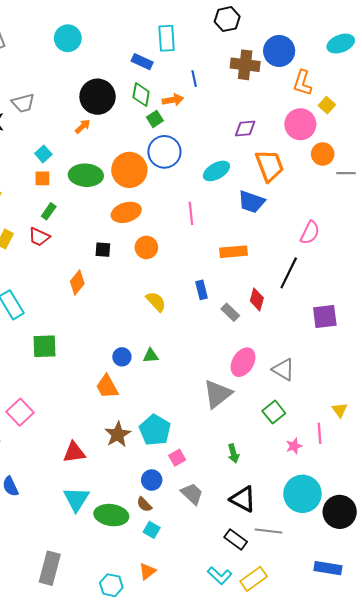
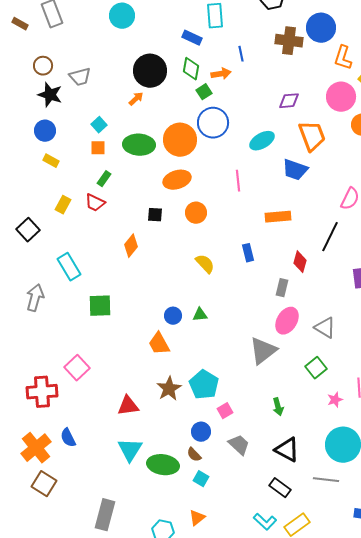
gray rectangle: (230, 312) -> (282, 288), moved, turned 60
gray line: (268, 531) -> (326, 480), moved

